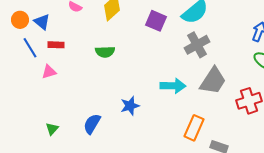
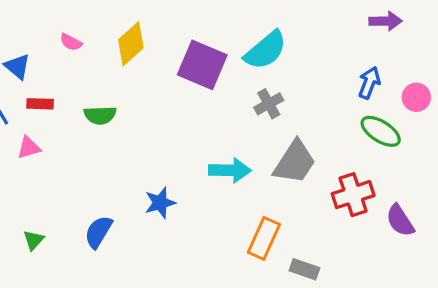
purple square: (156, 21) -> (202, 65), size x1.4
gray cross: (197, 45) -> (269, 104), size x0.7
green semicircle: (105, 52) -> (100, 115), moved

